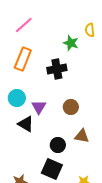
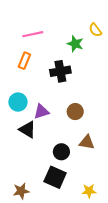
pink line: (24, 25) -> (33, 34), moved, turned 30
yellow semicircle: (90, 30) -> (95, 30), turned -32
orange rectangle: (23, 59) -> (24, 61), size x0.7
purple triangle: (39, 107) -> (41, 112), turned 42

